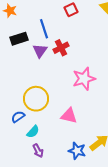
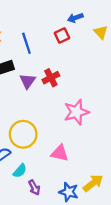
blue line: (44, 29) -> (26, 43), moved
purple arrow: (38, 151) -> (34, 188), moved

